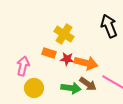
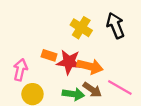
yellow cross: (64, 34) -> (81, 28), moved
red star: (67, 59) -> (69, 62), size x1.6

